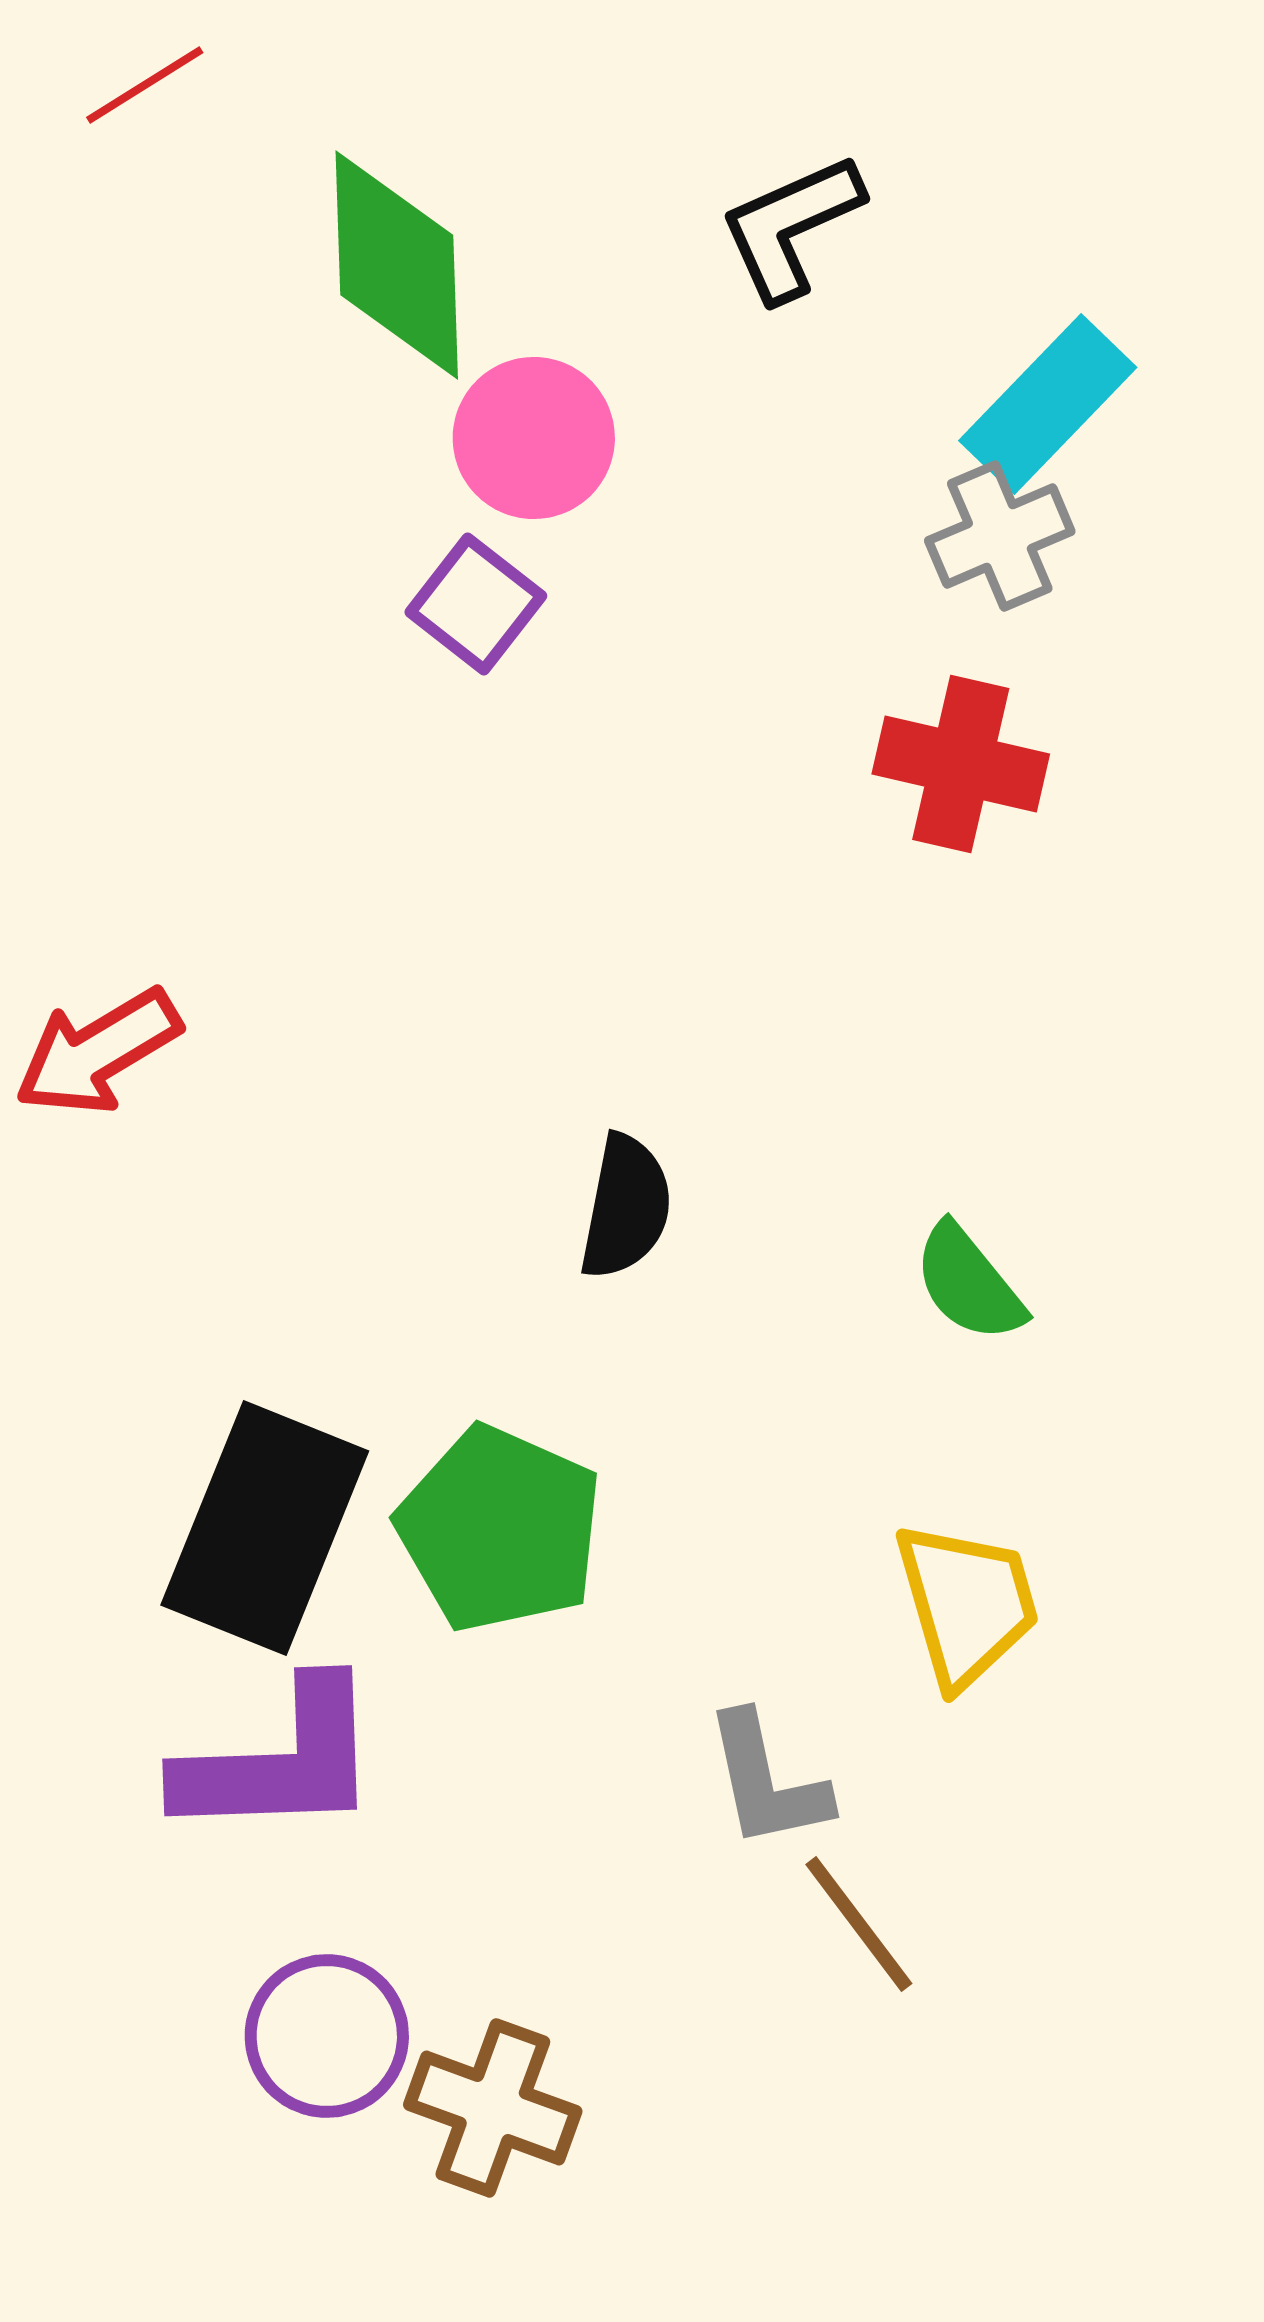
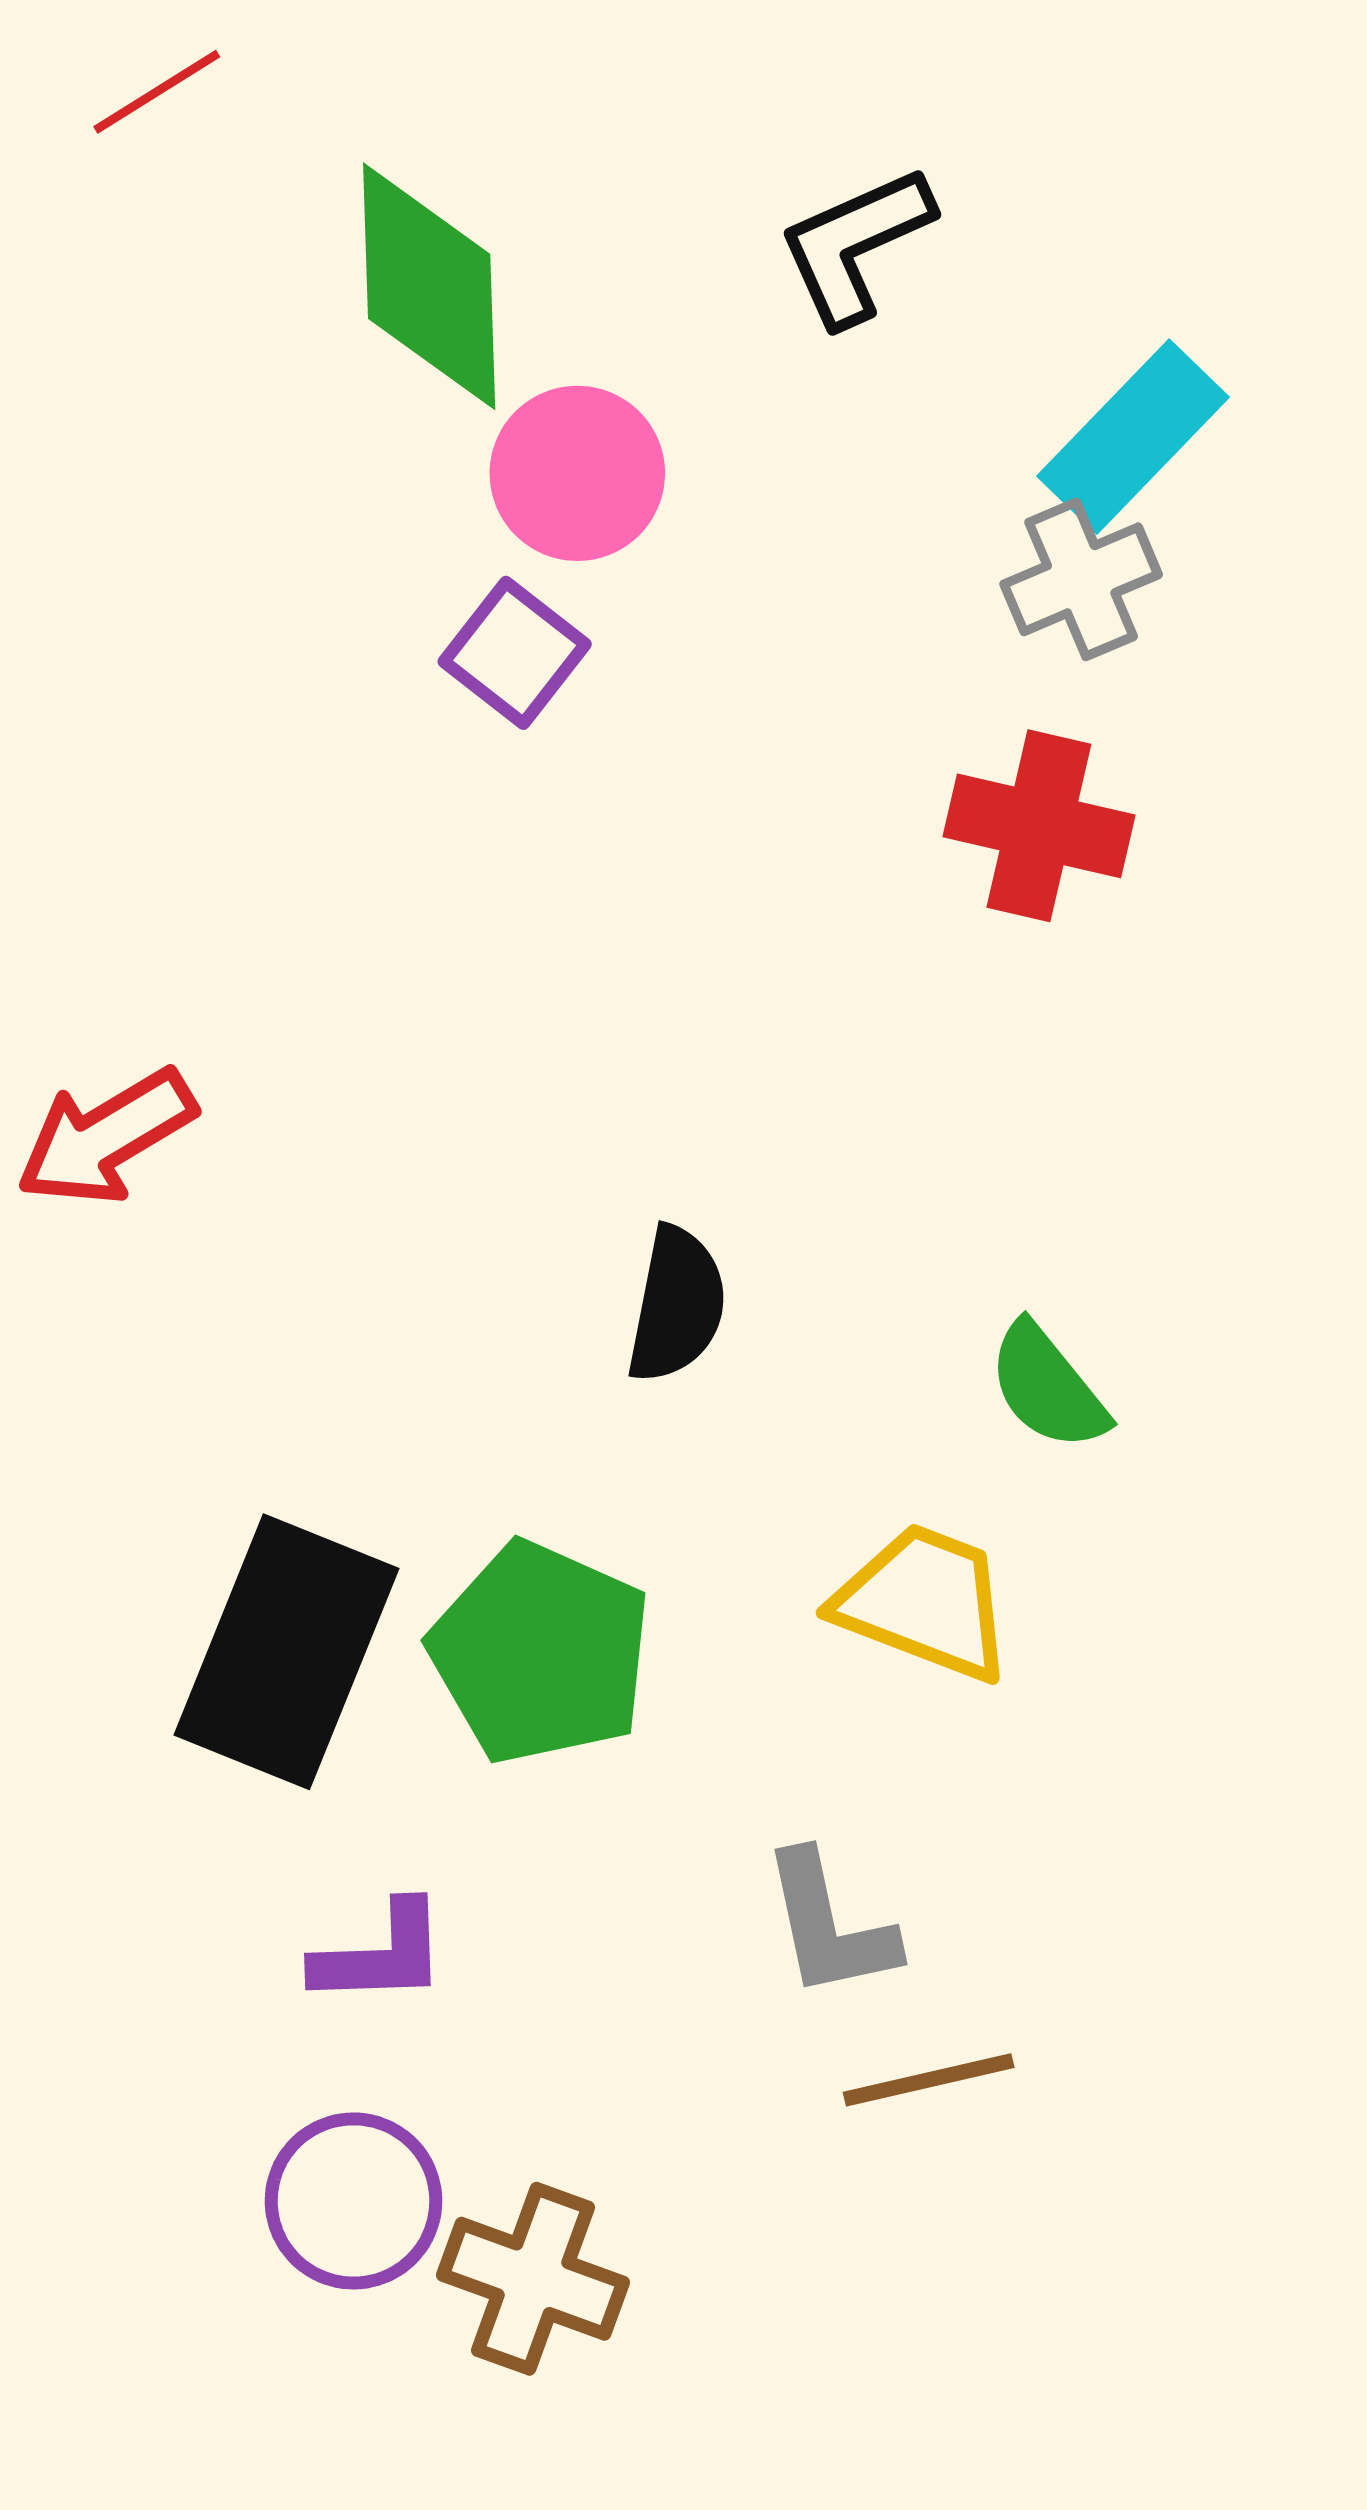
yellow trapezoid: (967, 1604) -> (924, 1602), moved, turned -53
purple L-shape: (280, 1761) -> (381, 1954), moved, size x0.6
brown line: (859, 1924) -> (929, 2080), turned -66

